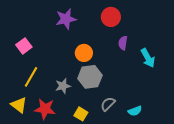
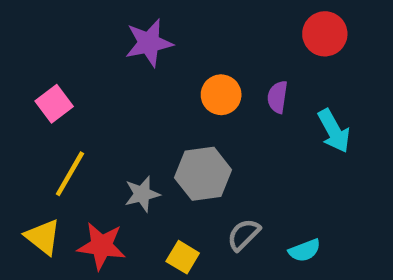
red circle: (111, 17) -> (325, 34), moved
orange circle: (84, 53) -> (221, 95), moved

